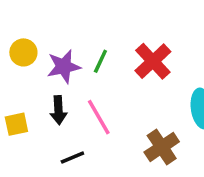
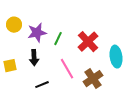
green line: (100, 61) -> (58, 39), moved
red cross: (153, 61) -> (88, 42), moved
pink line: (99, 117) -> (67, 69), moved

